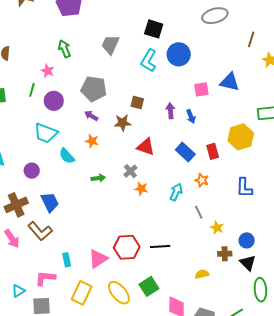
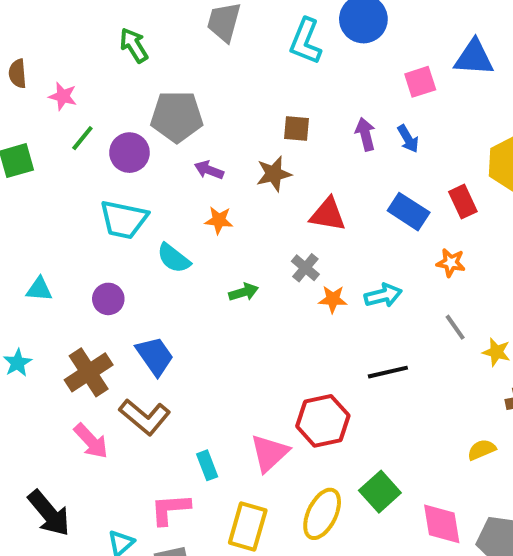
pink star: (48, 71) -> (63, 96), moved
gray pentagon: (94, 89) -> (177, 117), moved
green line: (32, 90) -> (82, 138), turned 32
cyan arrow: (176, 192) -> (383, 295), moved, turned 60
black line: (160, 247) -> (388, 372), moved
yellow ellipse: (119, 293) -> (322, 514), turned 75

